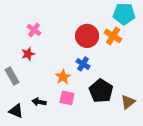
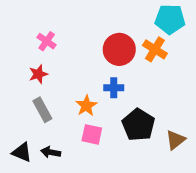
blue cross: (83, 64) -> (114, 88), turned -32
gray rectangle: (12, 76) -> (42, 110), moved
black arrow: (39, 102) -> (51, 152), moved

